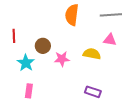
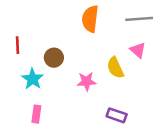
pink triangle: (110, 40) -> (138, 50), turned 32
yellow semicircle: (92, 54) -> (115, 68), turned -126
pink star: (62, 59) -> (86, 81), moved

